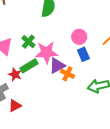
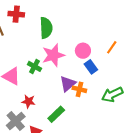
pink star: (46, 53) -> (53, 55), moved
green rectangle: (29, 66) -> (56, 114), moved

